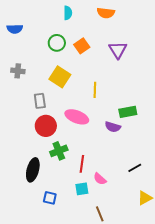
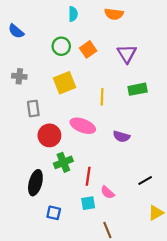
blue semicircle: (15, 29) -> (16, 31), turned 42
yellow square: (60, 77) -> (64, 83), turned 35
gray rectangle: (40, 101) -> (33, 109), moved
green rectangle: (128, 112) -> (138, 89), moved

